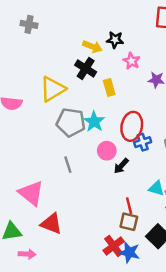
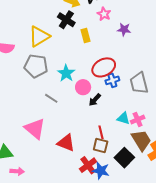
gray pentagon: (71, 122) -> (36, 66), moved
cyan star: (94, 122) -> (66, 73), moved
red ellipse: (132, 126) -> (104, 67), turned 50
gray line: (68, 165) -> (51, 98), turned -40
pink triangle: (31, 193) -> (35, 129), moved
red triangle: (51, 224) -> (66, 143), moved

